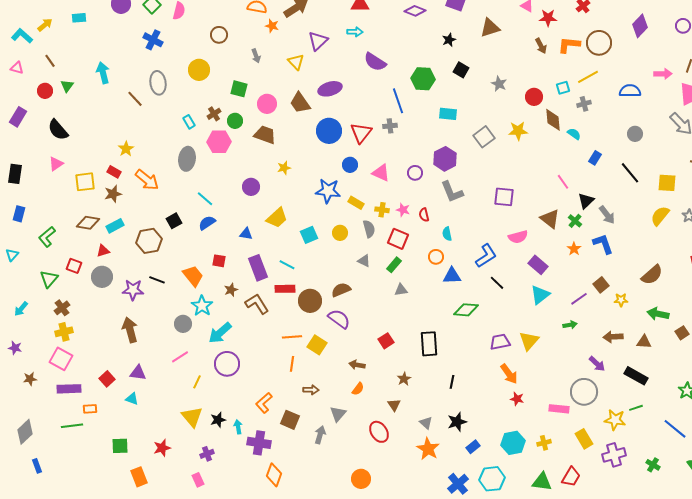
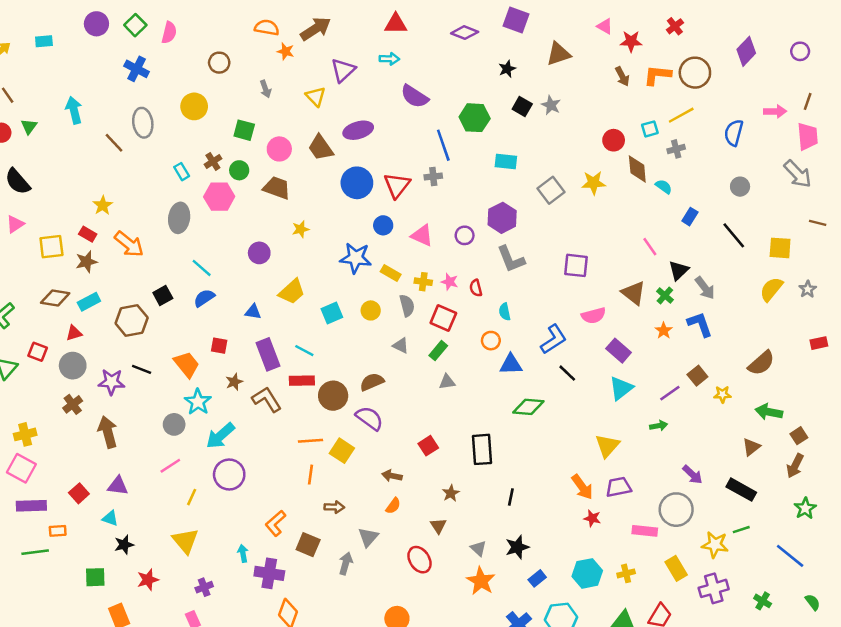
gray star: (499, 84) -> (551, 105), moved
blue semicircle: (630, 91) -> (734, 133), turned -75
brown cross: (62, 308) -> (73, 404), moved
brown arrow: (613, 337) -> (795, 466), moved, turned -60
purple trapezoid: (500, 342) -> (619, 487), moved
brown triangle: (644, 342) -> (751, 447), turned -42
black star: (218, 420) -> (124, 545), moved

